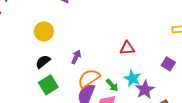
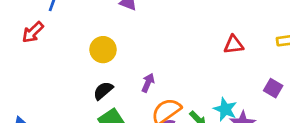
red triangle: (127, 48) -> (234, 45), moved

